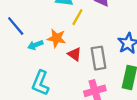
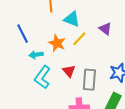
orange star: (56, 38) -> (57, 43), moved
cyan L-shape: (40, 83) -> (42, 77), moved

